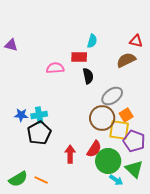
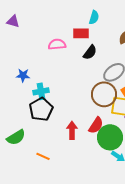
black semicircle: (88, 76) -> (90, 52), turned 49
blue star: (21, 115) -> (23, 75), moved
green semicircle: (18, 179) -> (16, 137), moved

